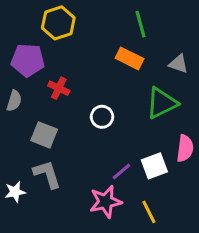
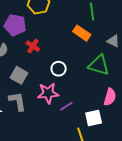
green triangle: (162, 103) -> (99, 65), turned 35
white square: (154, 166) -> (94, 118), moved
pink star: (105, 202) -> (48, 93), moved

